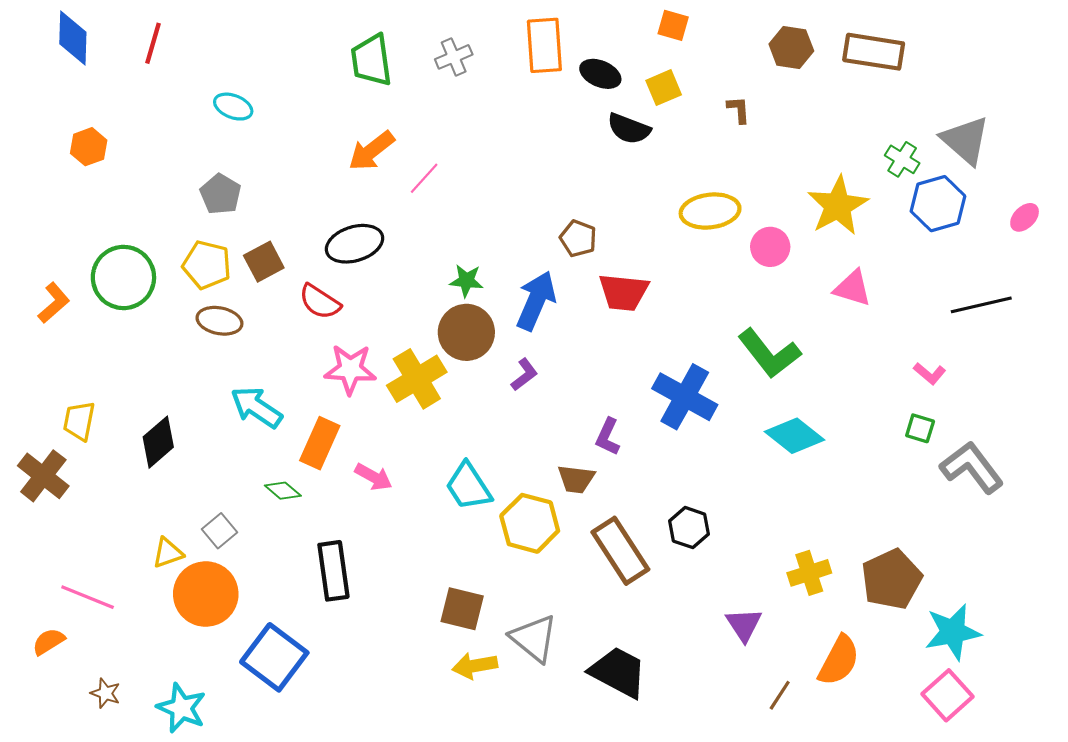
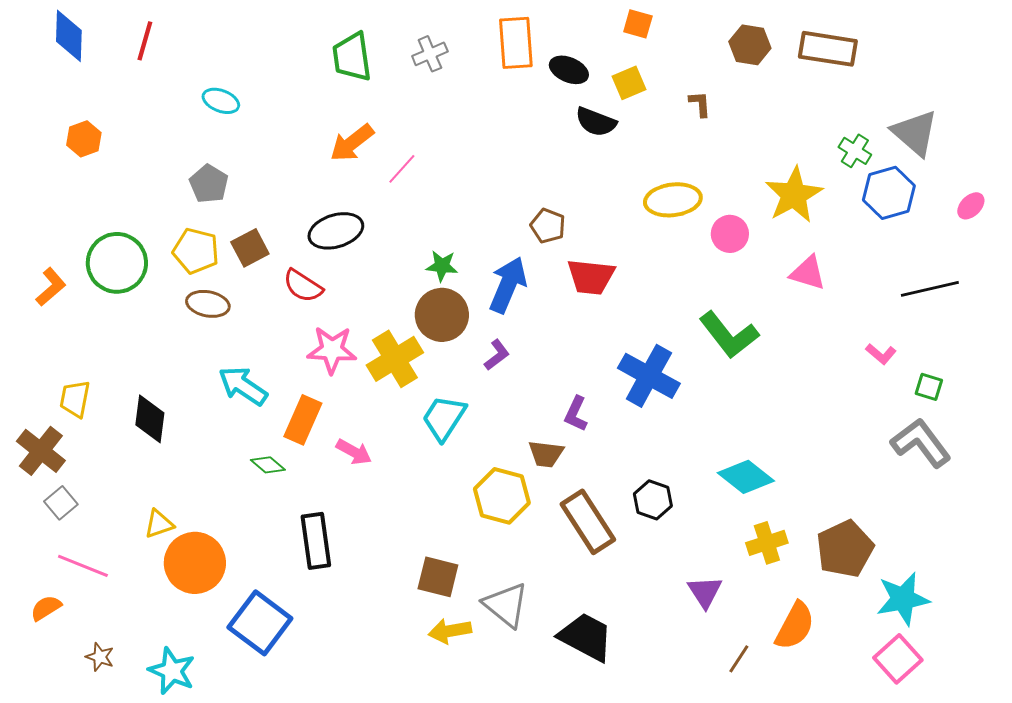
green square: (920, 428) -> (929, 387), moved
cyan diamond: (794, 436) -> (746, 477), moved
black diamond: (158, 442) -> (150, 419), turned -42
cyan trapezoid: (468, 486) -> (444, 418), moved, turned 66
gray square: (219, 531) -> (61, 503), moved

